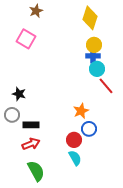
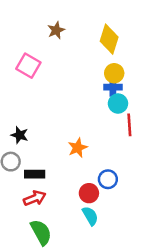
brown star: (36, 11) -> (56, 30), moved
red line: (106, 86) -> (129, 125), turned 36
orange star: (81, 111) -> (78, 148), moved

